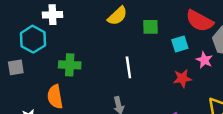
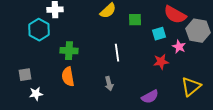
gray square: (16, 67) -> (25, 75), moved
orange semicircle: (55, 97) -> (68, 77), moved

